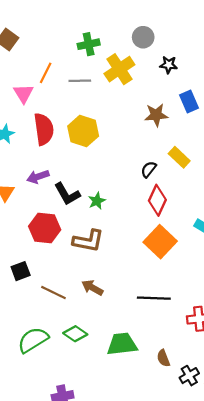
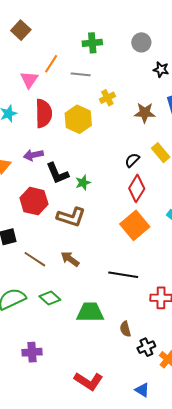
yellow cross: (119, 69) -> (107, 98), moved, size x0.6

